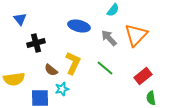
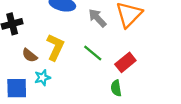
red rectangle: (143, 76) -> (125, 62), moved
green semicircle: (151, 98) -> (116, 88), moved

